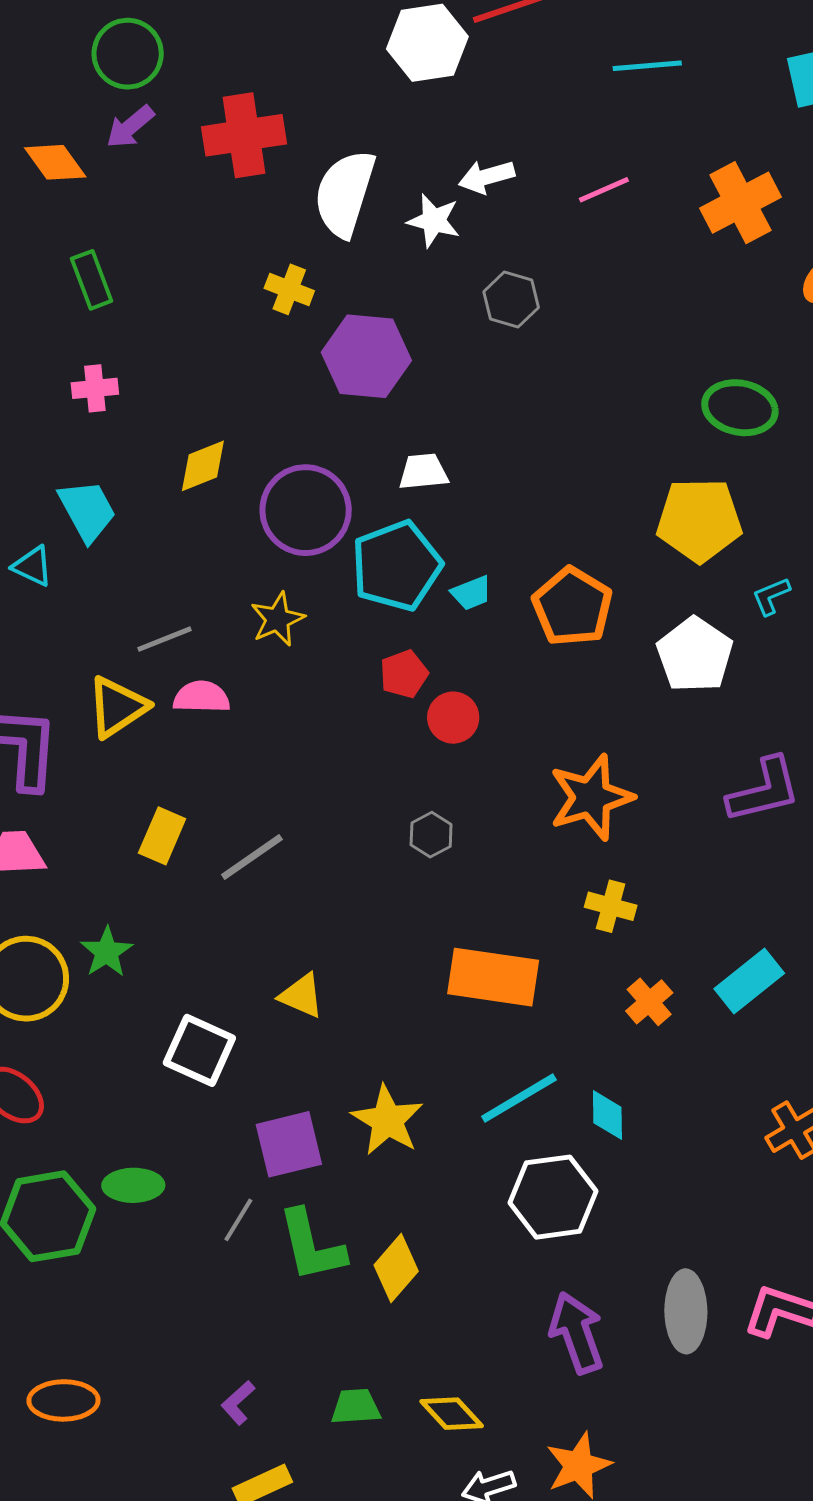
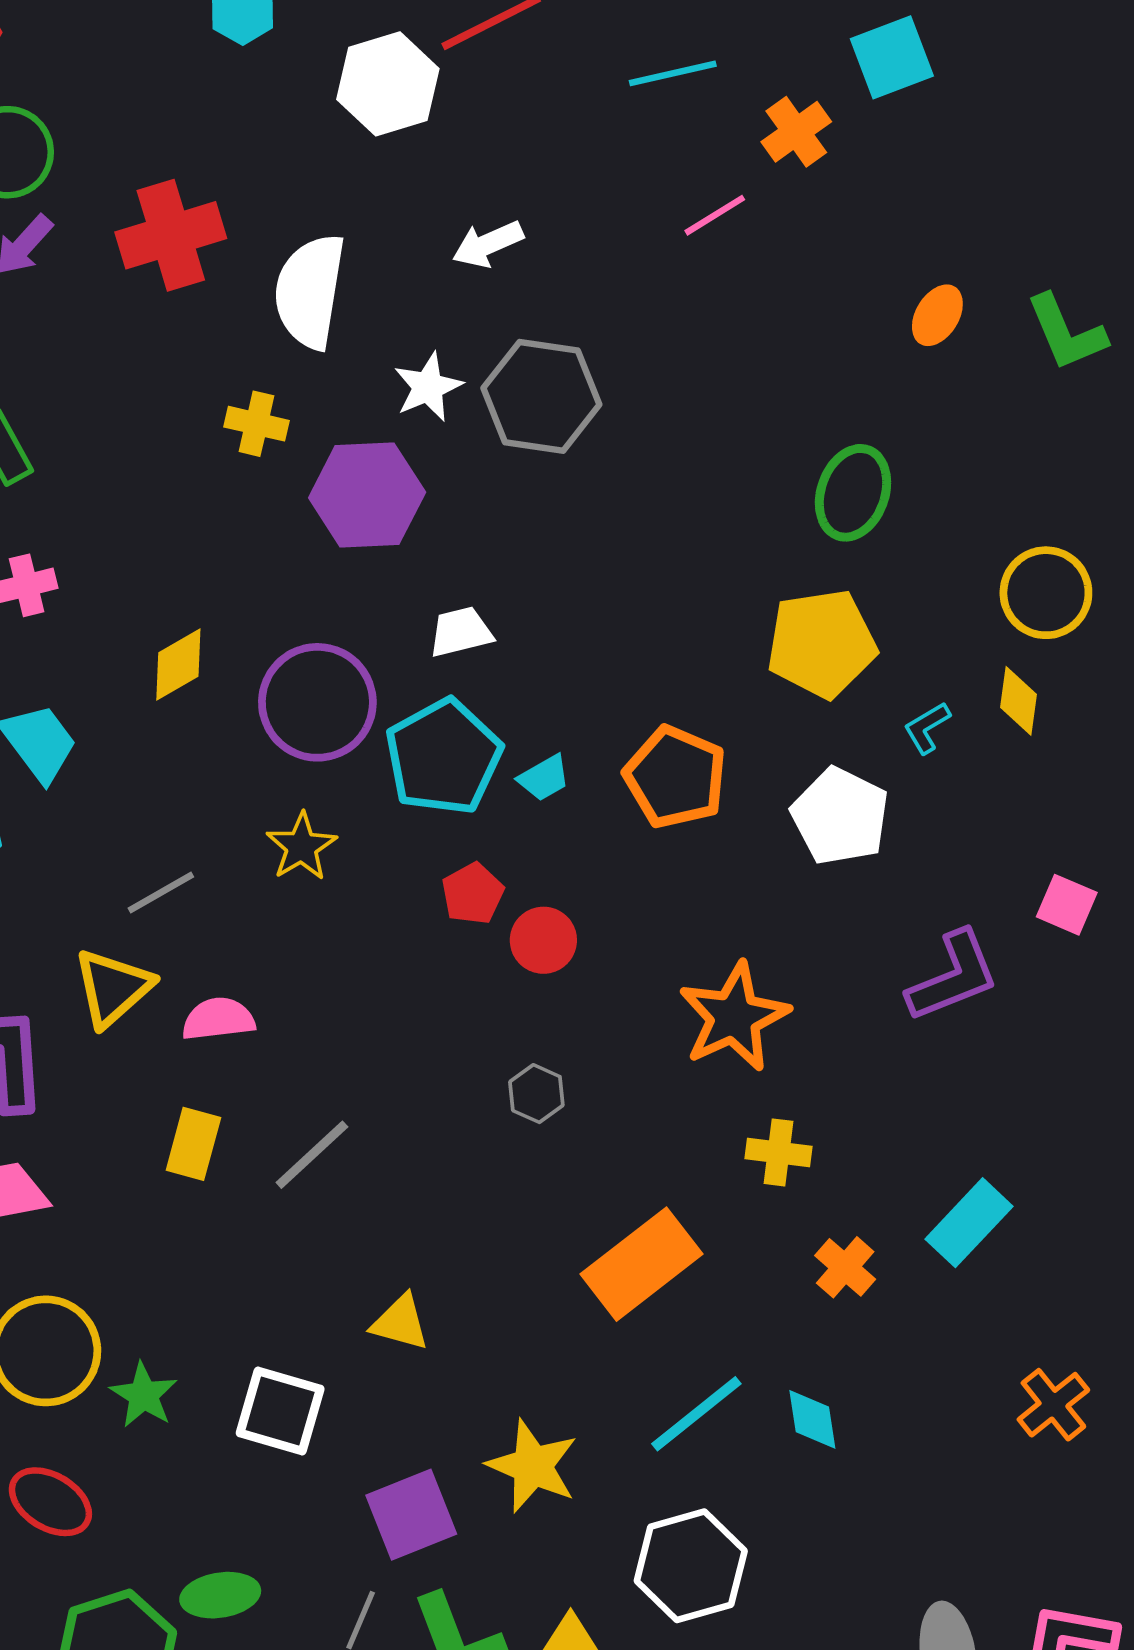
pink line: (604, 190) -> (715, 215), moved
orange cross: (741, 203) -> (796, 132), moved, size x0.7
white star: (434, 221) -> (428, 387), moved, turned -30
gray hexagon: (511, 300) -> (541, 396), size x1.6
green ellipse: (740, 408) -> (853, 493), turned -74
pink semicircle: (201, 697) -> (218, 1019), moved
green star: (107, 952) -> (144, 1395), moved
orange rectangle: (493, 977) -> (642, 1264), turned -38
white hexagon: (553, 1197) -> (691, 1566), moved

